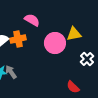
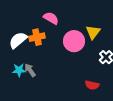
yellow triangle: (74, 34) -> (93, 32), turned -42
red semicircle: (73, 87) -> (92, 85), turned -32

